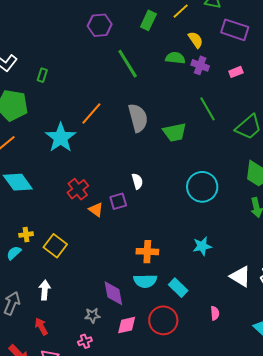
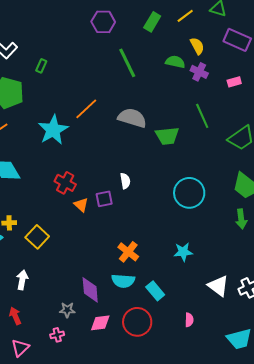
gray semicircle: (138, 118) -> (132, 118), turned -64
red cross: (78, 189) -> (65, 183), turned -30
orange cross: (147, 252) -> (128, 252), turned 30

